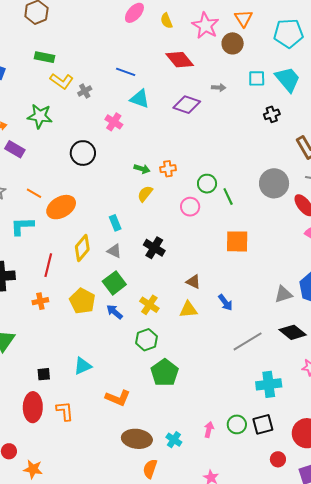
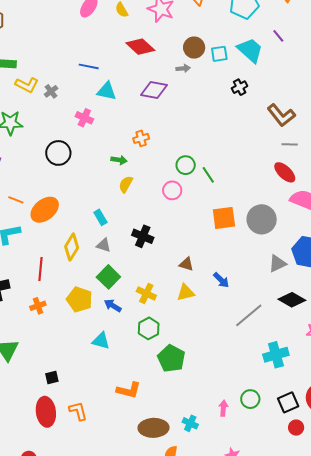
brown circle: (233, 43) -> (194, 48), moved
orange cross: (168, 169) -> (141, 138), moved
gray circle: (274, 183) -> (262, 219), moved
cyan triangle: (83, 366) -> (101, 341), moved, turned 48
black square: (263, 424) -> (288, 402), moved

